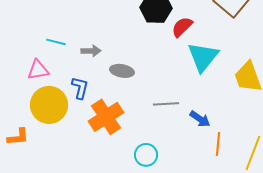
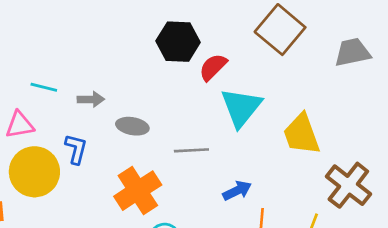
gray line: (166, 104) -> (191, 150), moved
orange cross: (106, 117) -> (138, 191), moved
blue arrow: (200, 119) -> (237, 191), turned -60

